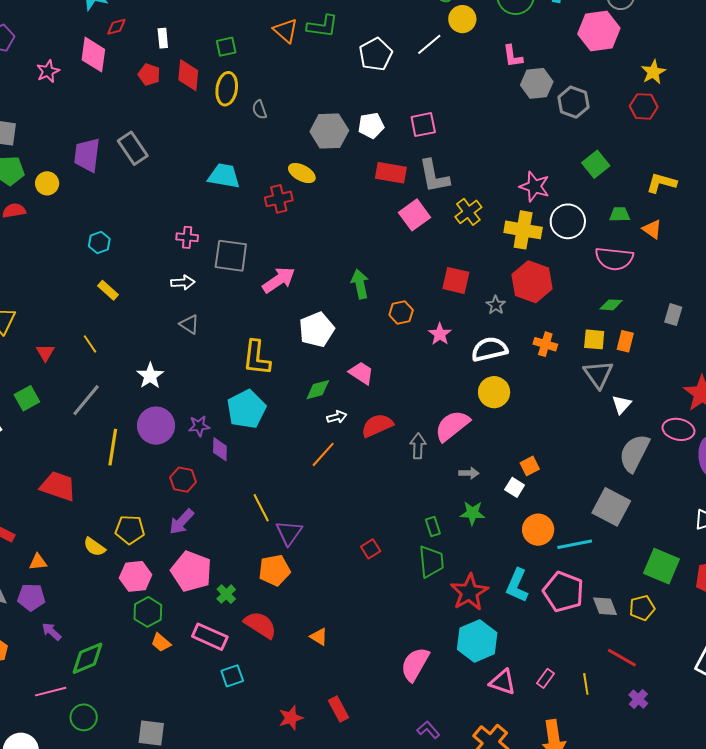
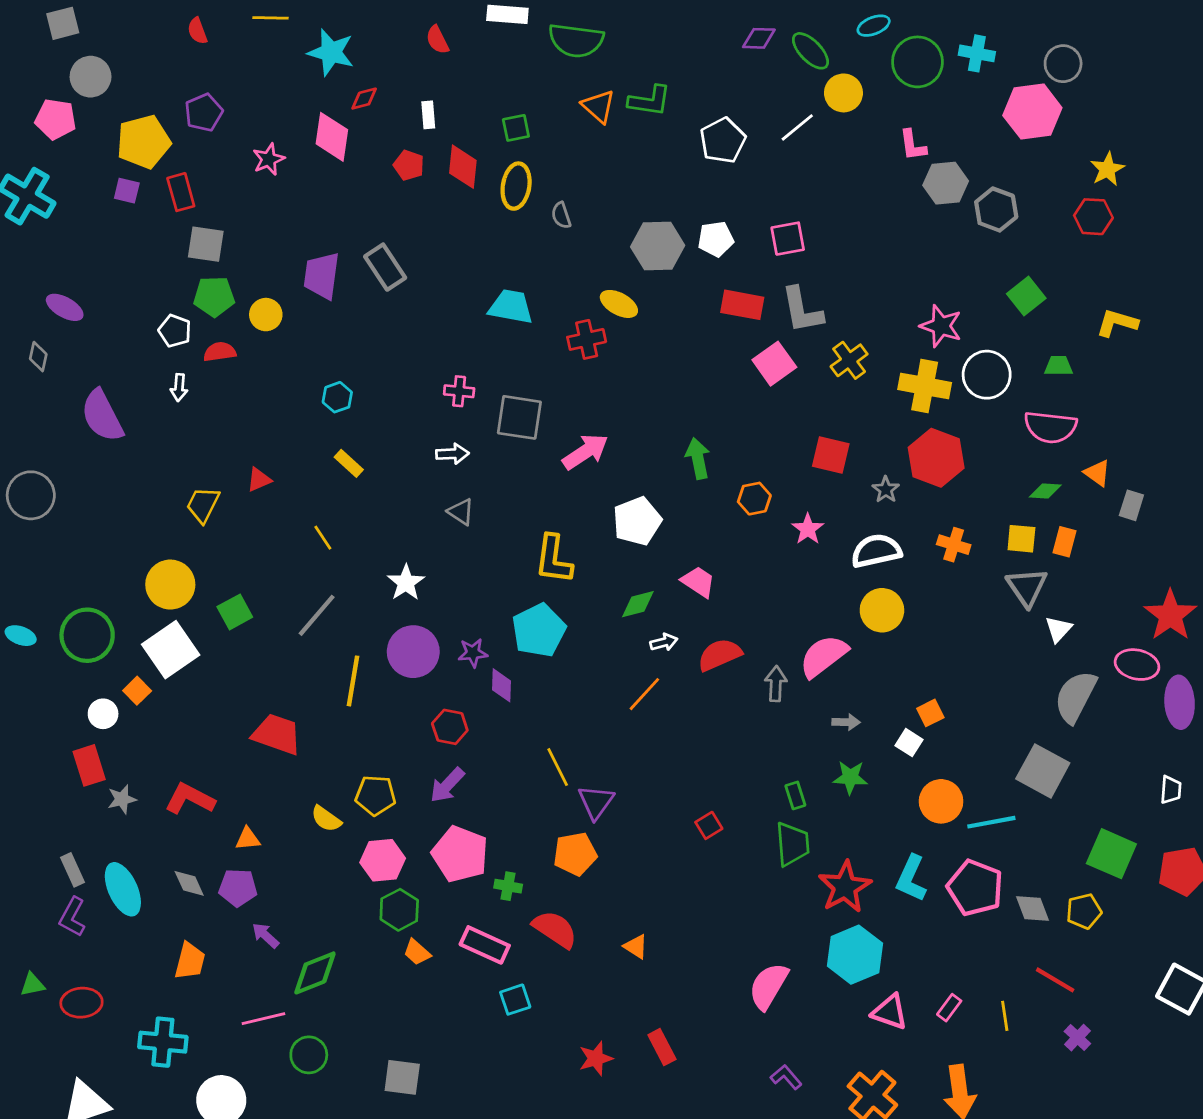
orange triangle: (652, 229) -> (1097, 473), moved
red triangle: (45, 353) -> (259, 480), moved, turned 36
green cross: (226, 594) -> (508, 886), turned -36

